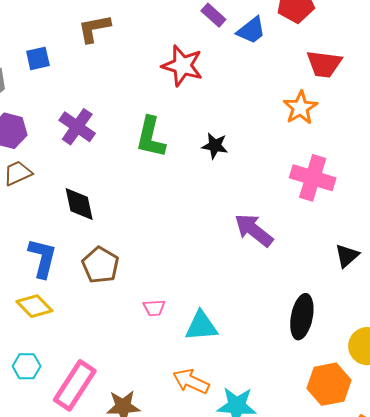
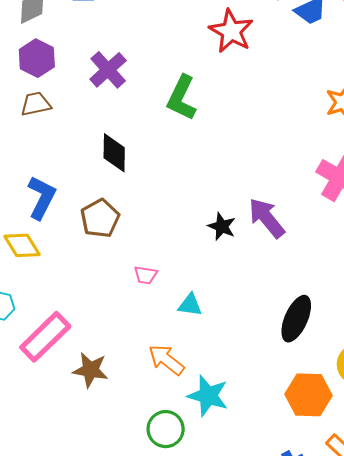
black star: (215, 146) -> (222, 226), moved
black diamond: (79, 204) -> (114, 153), moved
cyan triangle: (201, 326) -> (190, 305), size x0.7

